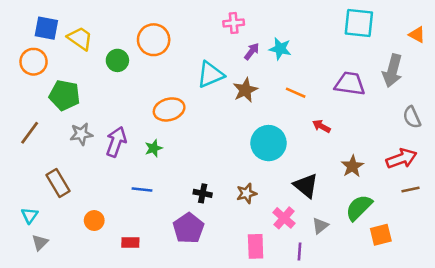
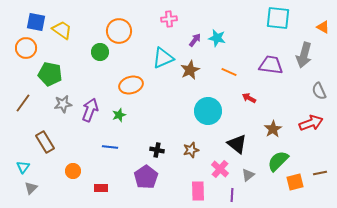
pink cross: (234, 23) -> (169, 19), moved
green circle: (117, 60) -> (100, 52), moved
brown line: (411, 190) -> (320, 173), moved

